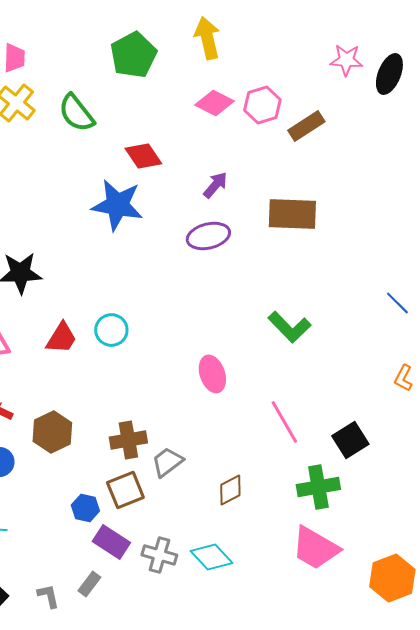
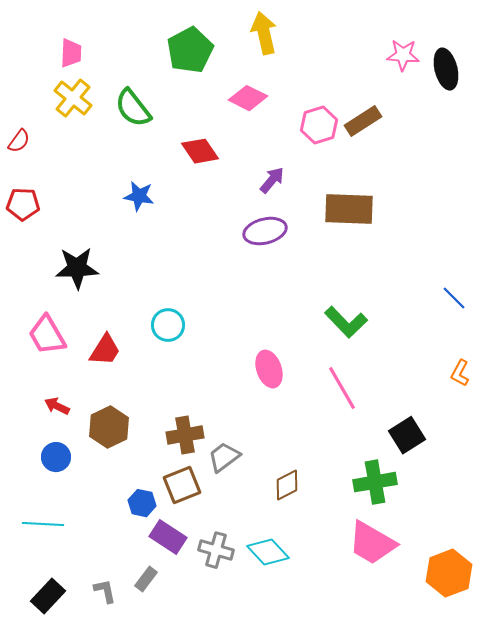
black ellipse: (389, 74) -> (446, 69), turned -36
pink diamond: (214, 103) -> (248, 98), moved
pink hexagon: (262, 105) -> (319, 125), moved
blue star: (117, 205) -> (139, 196), moved, size x0.6
red trapezoid: (61, 338) -> (105, 350), moved
pink line: (284, 422) -> (342, 388), moved

